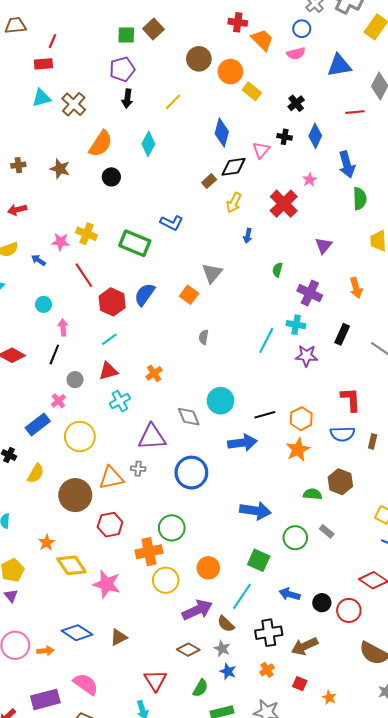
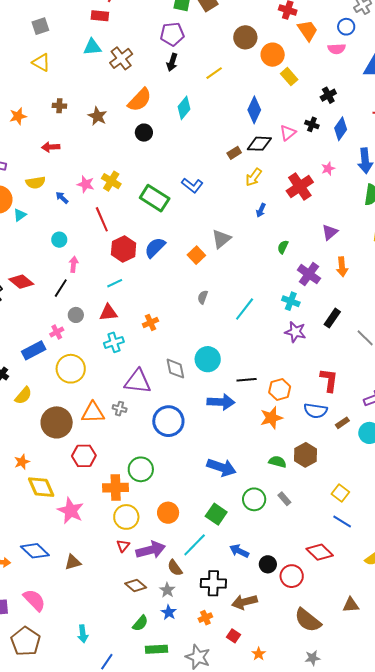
orange arrow: (356, 288) -> (342, 267), moved
cyan line: (266, 340) -> (245, 309), moved
brown rectangle: (373, 441) -> (342, 423), turned 32
red triangle: (155, 680) -> (123, 546), moved, size x0.6

